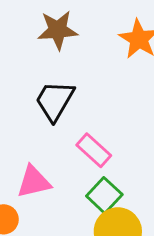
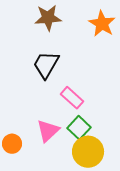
pink triangle: (34, 182) -> (48, 131), moved, turned -30

